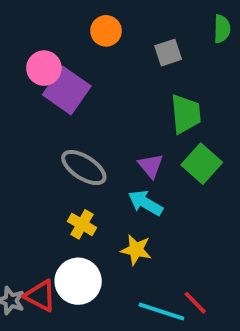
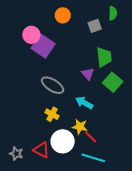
green semicircle: (222, 29) -> (113, 13), moved
purple triangle: (151, 166) -> (88, 74), moved
white circle: (78, 281) -> (63, 141), moved
red triangle: (40, 296) -> (41, 150), moved
red line: (195, 303) -> (91, 137), moved

